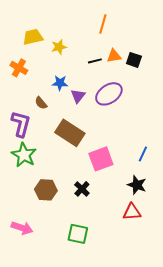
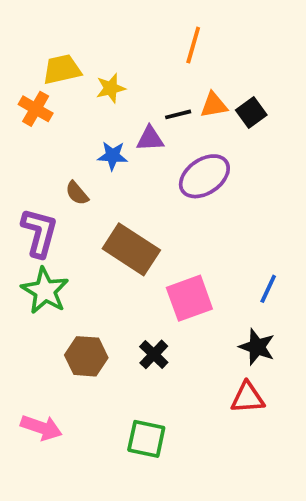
black square: (134, 60) -> (251, 113), turned 35
orange cross: (19, 68) -> (36, 109), moved
purple triangle: (78, 96) -> (150, 139), moved, turned 49

